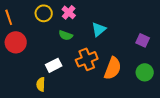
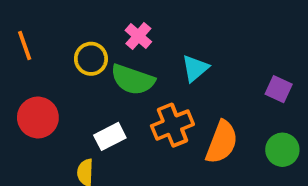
yellow circle: (44, 13) -> (91, 59), moved
green semicircle: (66, 35) -> (133, 80), size x1.6
red circle: (16, 42) -> (38, 118), moved

